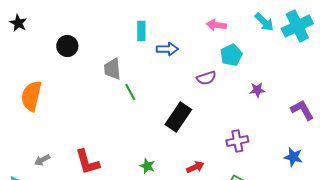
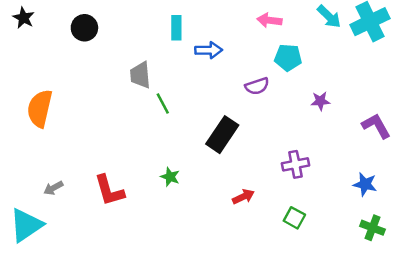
black circle: (67, 46) -> (84, 28), moved
cyan pentagon: (231, 55) -> (288, 58), turned 30
green star: (147, 166) -> (170, 177), moved

